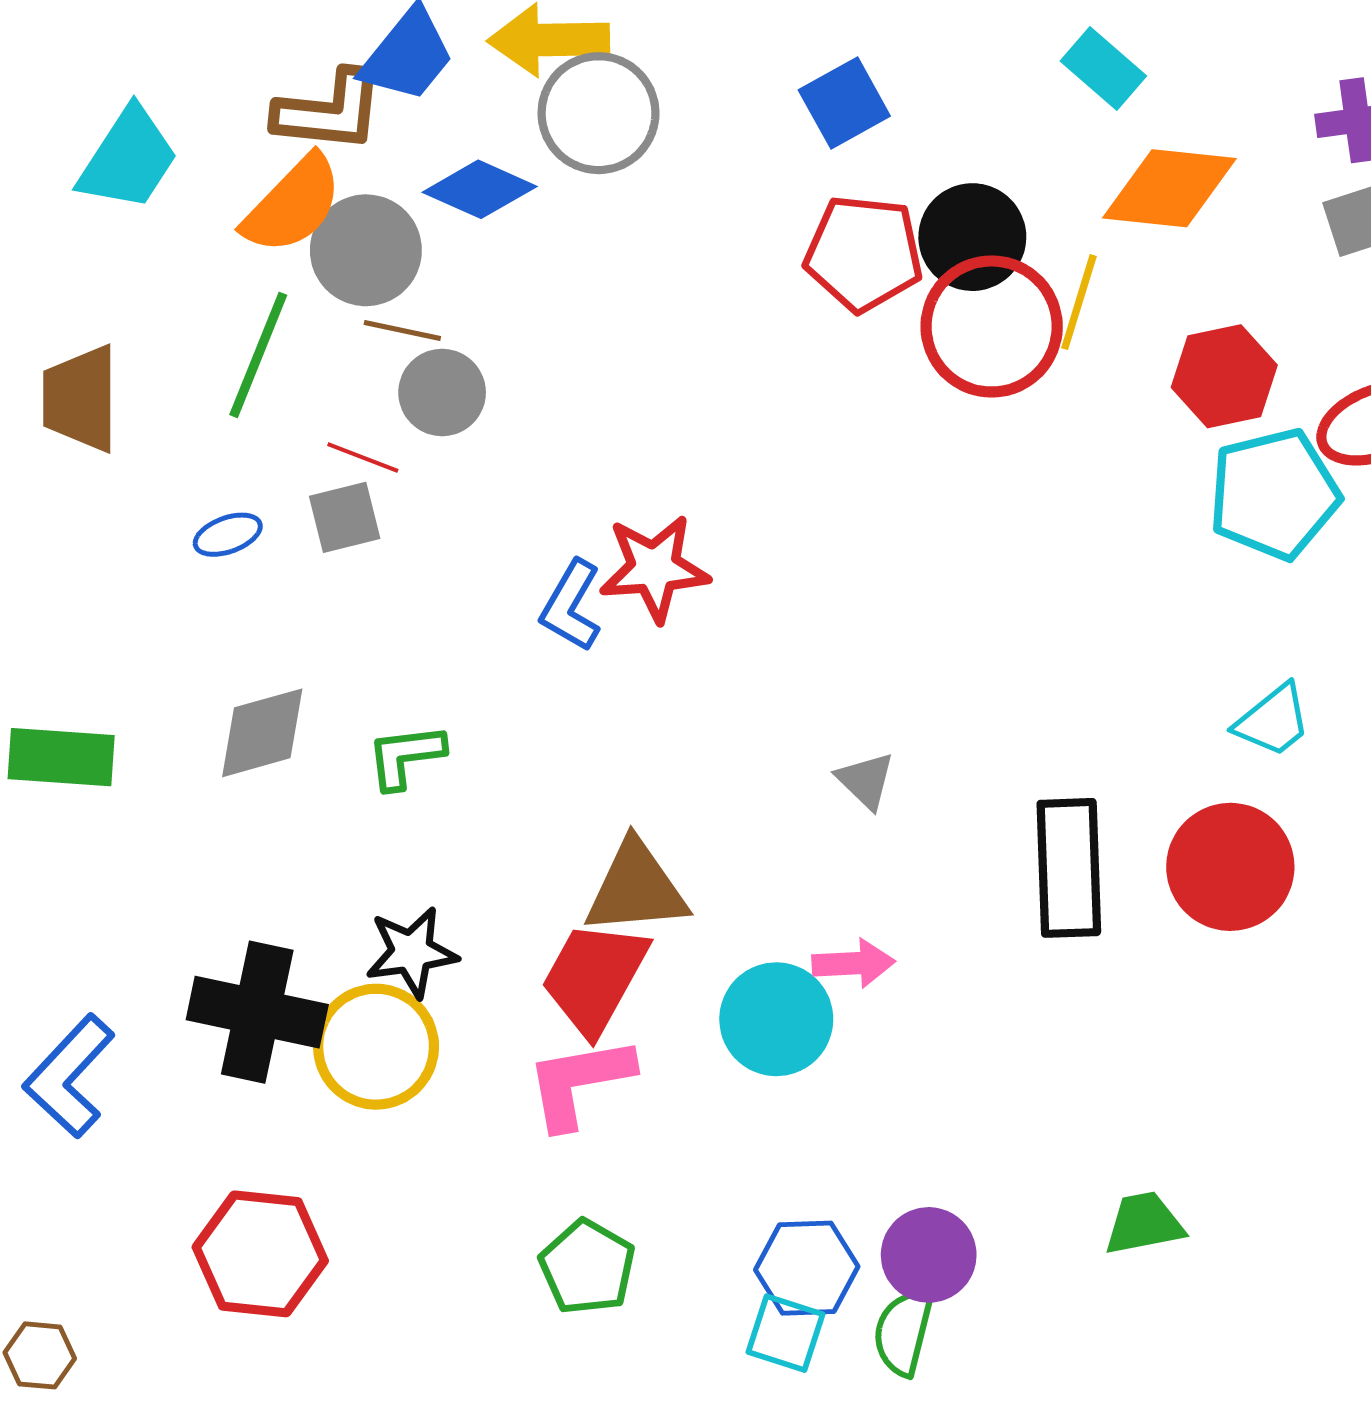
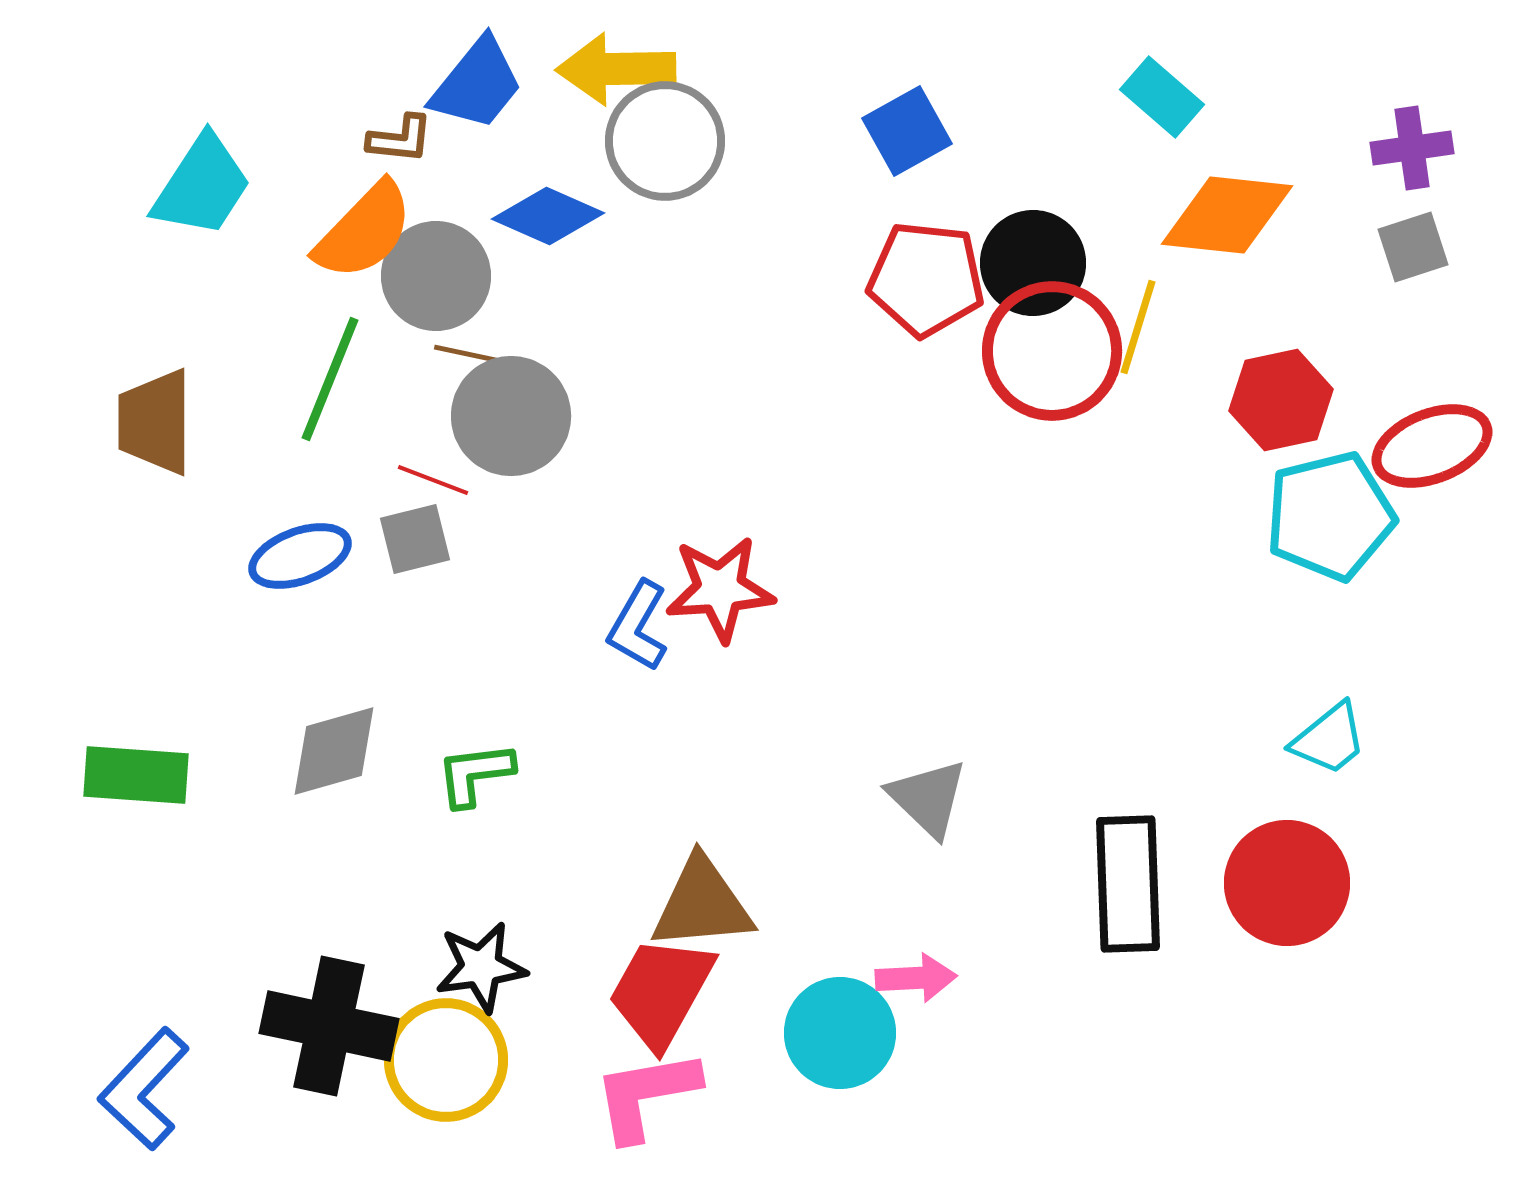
brown L-shape: (329, 111) -> (400, 139), size x0.6
gray circle: (442, 392) -> (511, 416), size x1.4
blue ellipse: (228, 535) -> (300, 556), size x1.5
gray triangle: (866, 781) -> (928, 798), size x1.4

